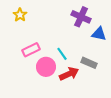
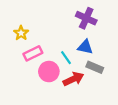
yellow star: (20, 15) -> (21, 33), moved
blue triangle: (99, 34) -> (85, 47), moved

